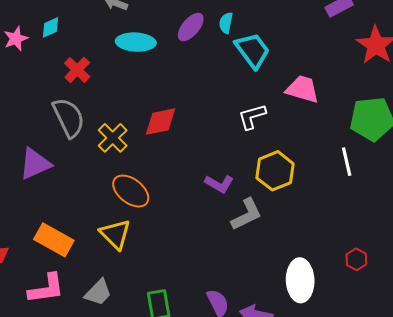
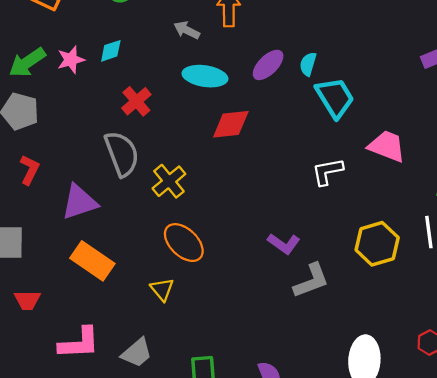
red diamond: (161, 122) -> (231, 124), moved
yellow hexagon: (275, 171) -> (377, 244), moved
yellow triangle: (115, 234) -> (162, 289), size x0.7
orange rectangle: (54, 240) -> (92, 261), moved

